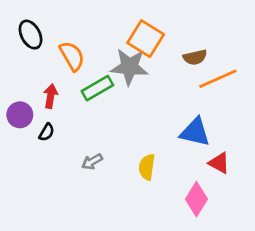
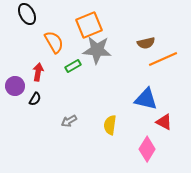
black ellipse: (31, 35) -> (27, 14), moved
orange square: (146, 39) -> (89, 25), moved, turned 36
green rectangle: (97, 88) -> (73, 66), size x0.7

